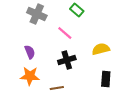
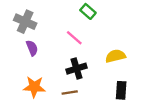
gray cross: (37, 14) -> (25, 22), moved
purple semicircle: (30, 52) -> (32, 48), moved
brown line: (57, 88) -> (70, 93), moved

